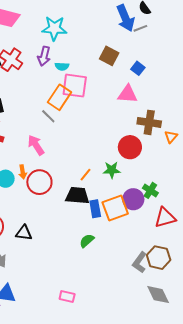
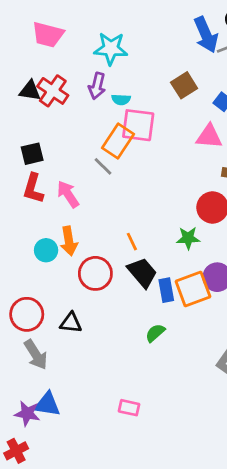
brown square: (109, 56) -> (184, 85), turned 30
pink arrow: (36, 145) -> (68, 194), moved
orange arrow: (23, 172) -> (69, 241), size x1.5
orange line: (86, 175) -> (132, 242), moved, turned -64
red circle: (39, 182) -> (95, 273), moved
black trapezoid: (77, 196) -> (142, 272), turned 45

